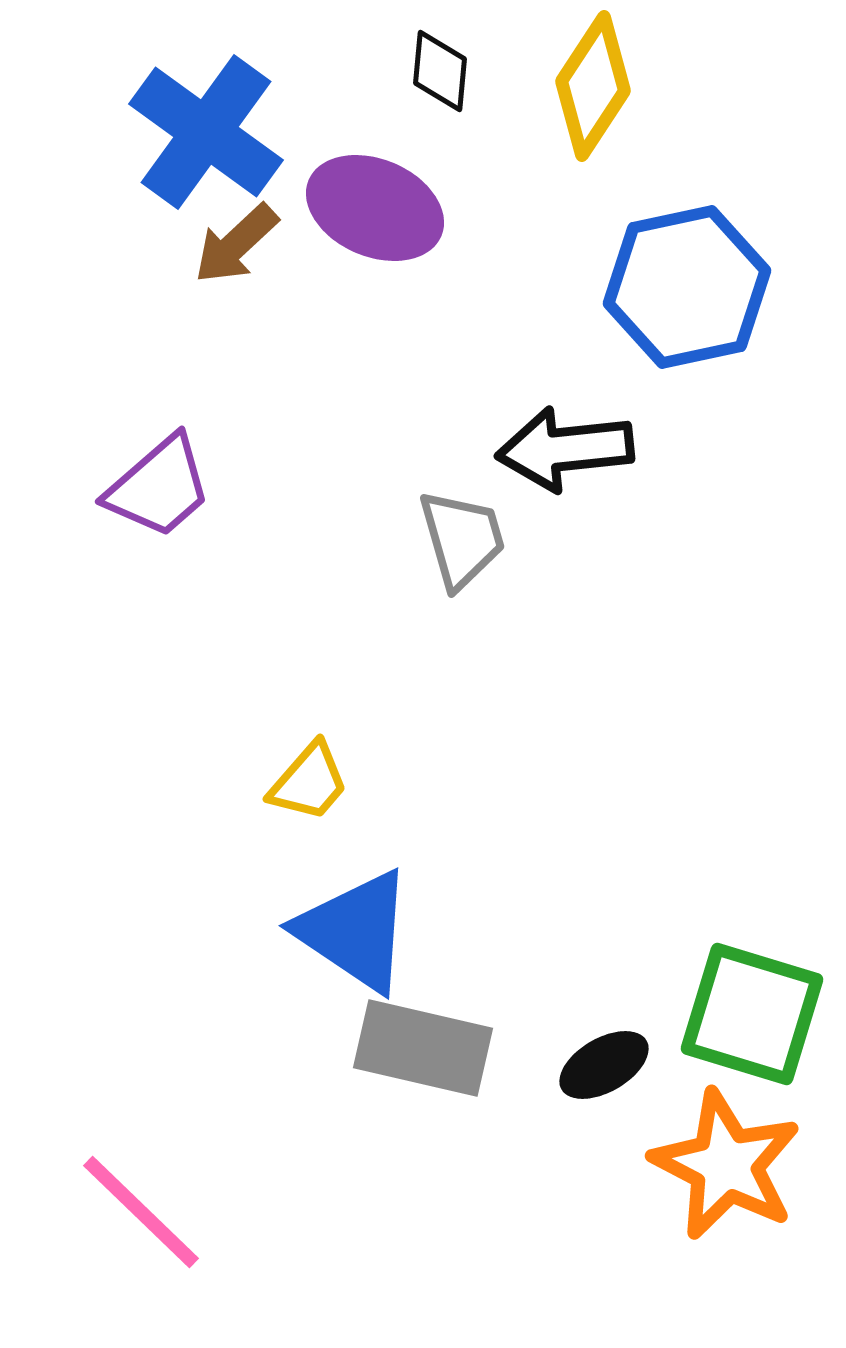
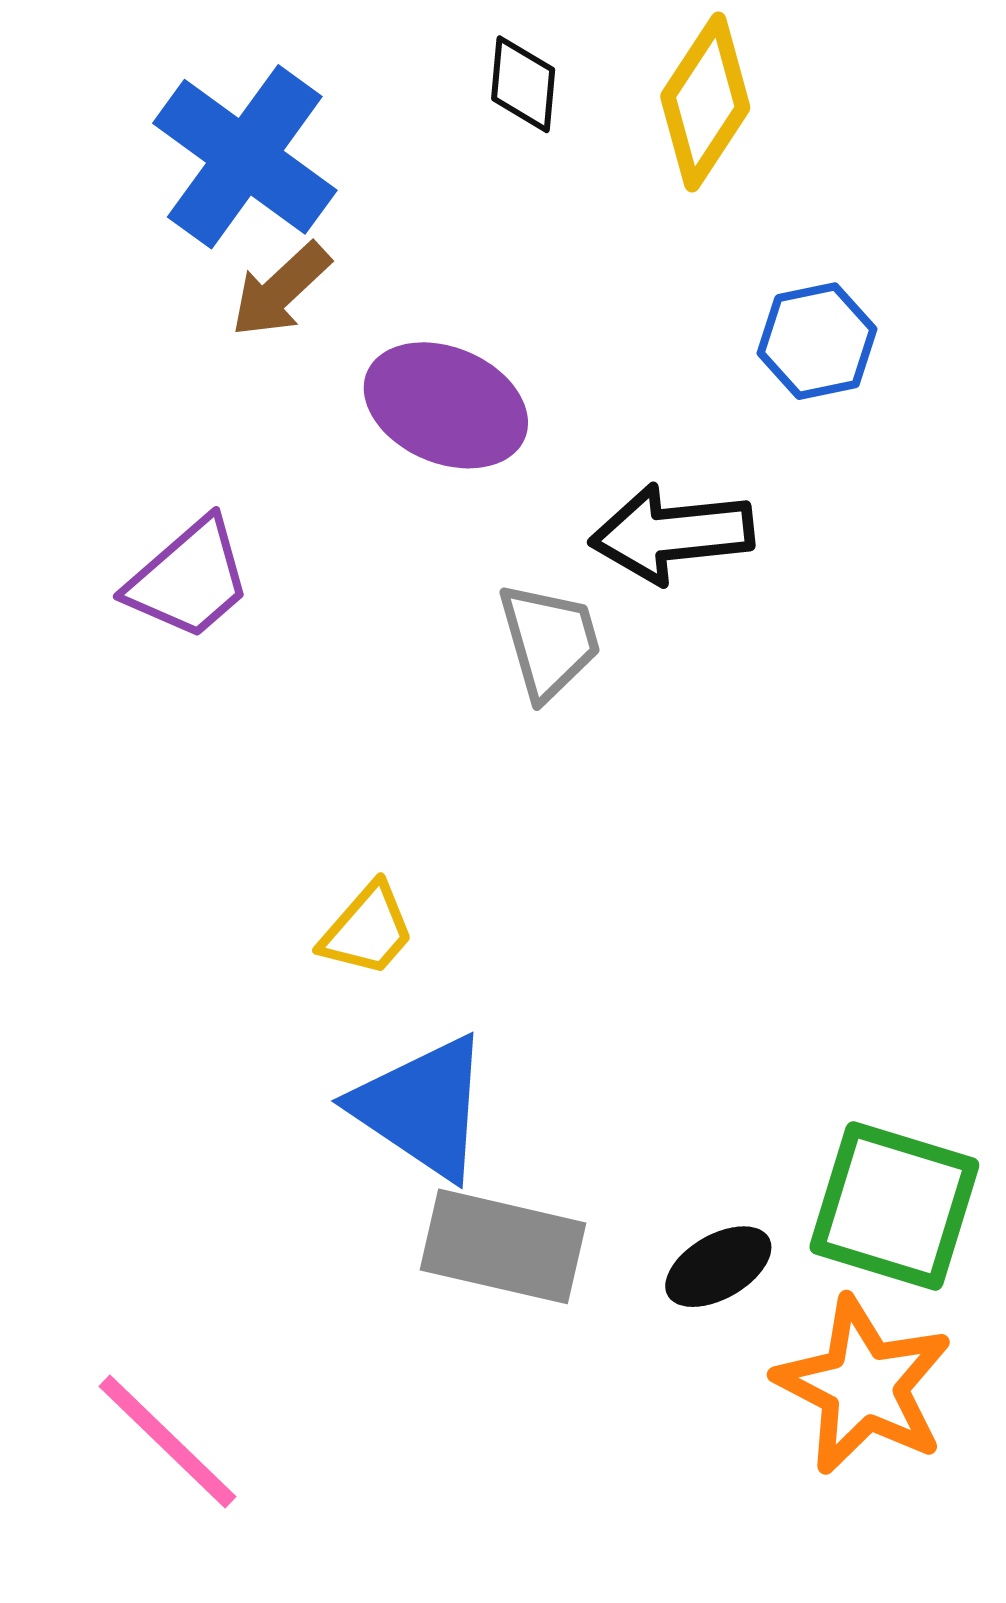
purple ellipse: (375, 208) -> (446, 405), moved
blue hexagon: (687, 287) -> (817, 341), size x0.6

